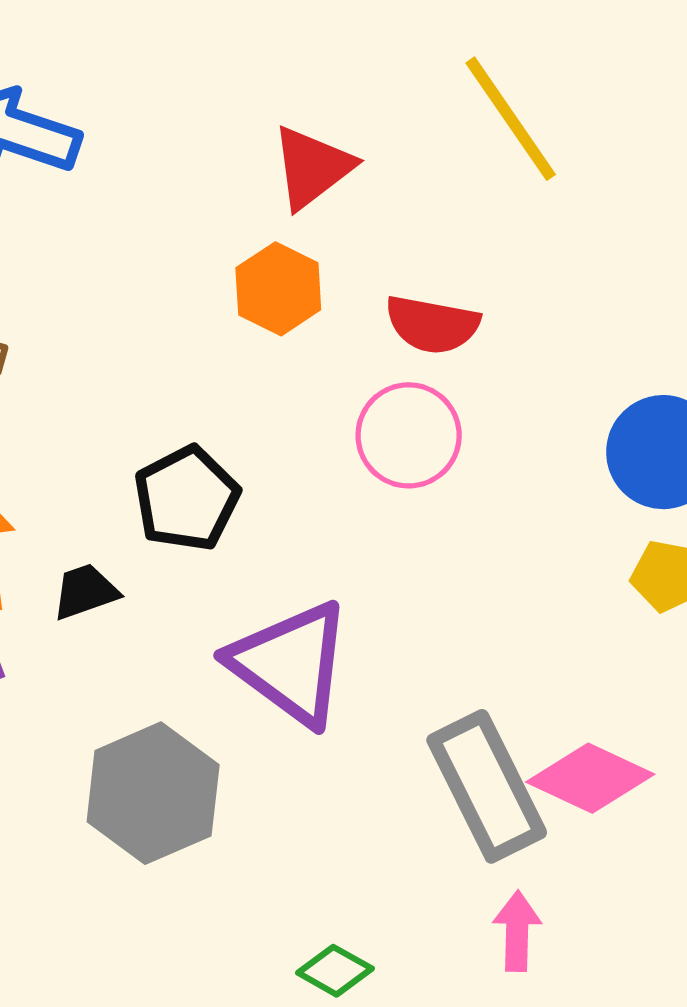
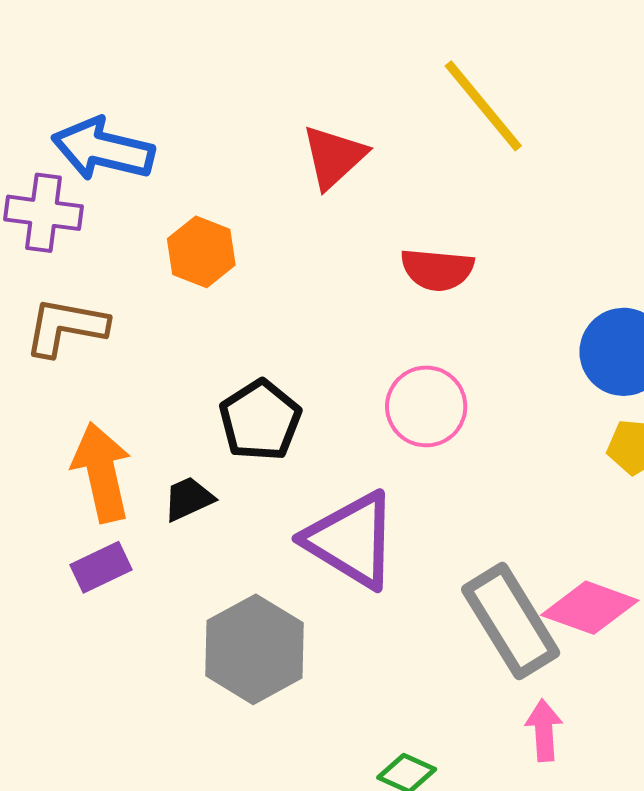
orange hexagon: (278, 289) -> (201, 252), moved
pink circle: (409, 435) -> (426, 406), moved

